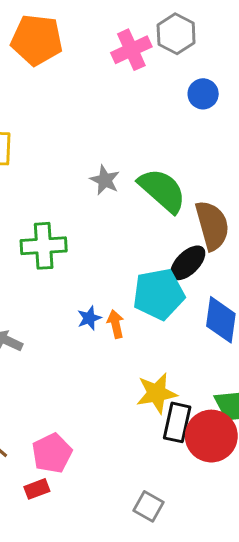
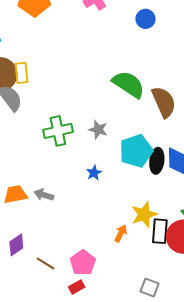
gray star: (105, 180) -> (98, 130), moved
black ellipse: (188, 263) -> (157, 161), moved, turned -30
orange arrow: (116, 324) -> (121, 233), moved, turned 48

